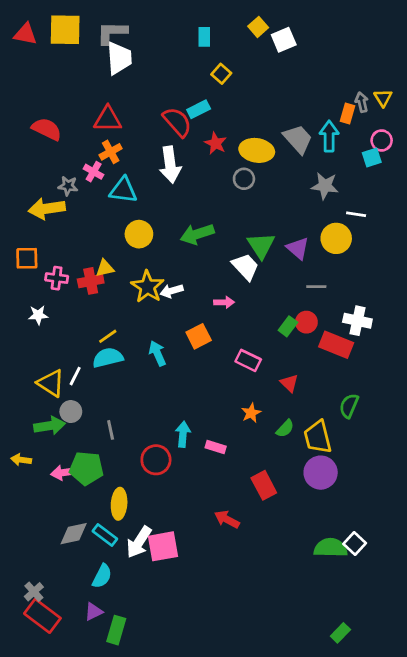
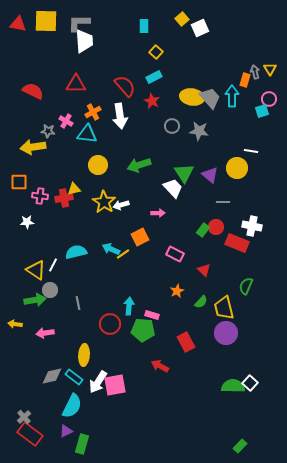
cyan rectangle: (199, 109) -> (154, 77), moved
yellow ellipse: (257, 150) -> (192, 97), moved
orange cross: (111, 152) -> (93, 112), moved
gray star: (325, 186) -> (199, 131), moved
yellow line: (108, 336) -> (123, 254), moved
cyan arrow: (157, 353) -> (111, 249), turned -42
green pentagon: (86, 468) -> (143, 330), moved
cyan semicircle: (102, 576) -> (72, 406), size x1.4

